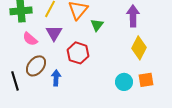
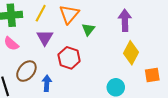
pink semicircle: (30, 39) -> (11, 44), moved
orange square: (146, 80) -> (152, 75), moved

